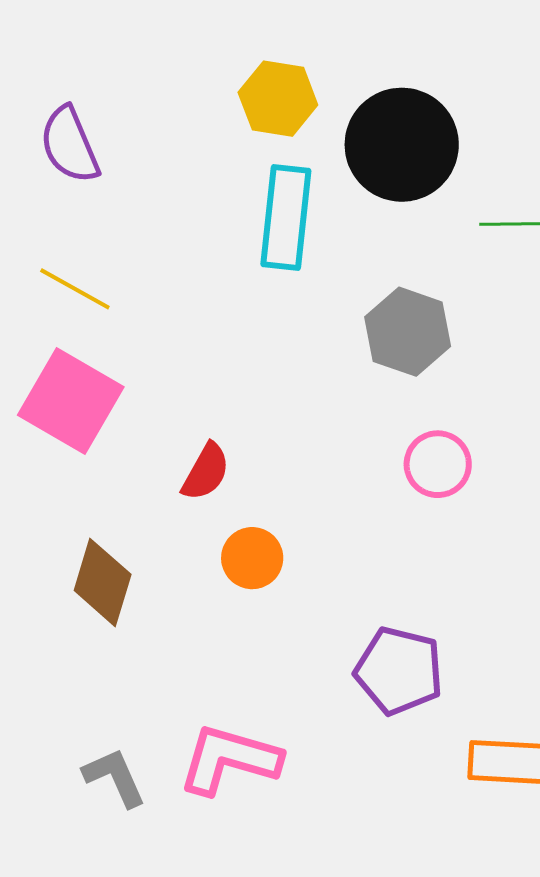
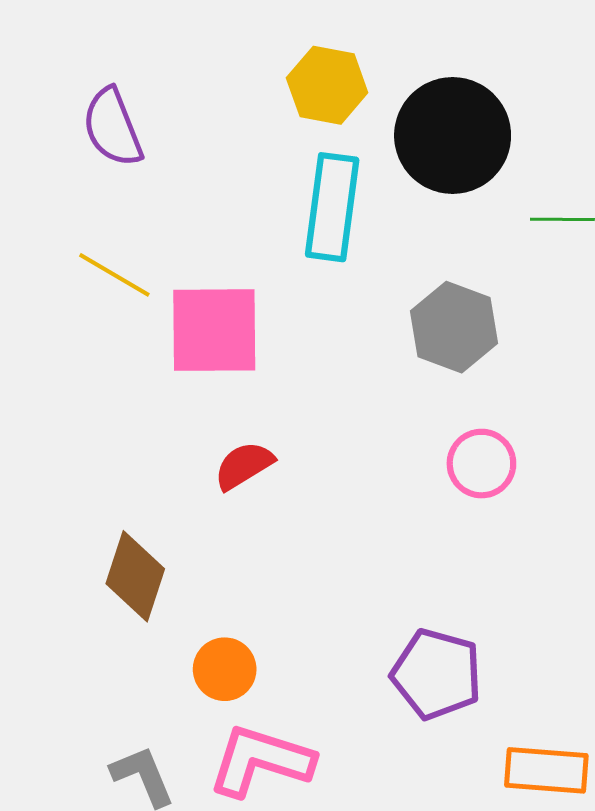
pink square: (71, 401) -> (214, 330), moved, turned -32
red semicircle: (206, 472) -> (244, 466), turned -152
orange circle: (252, 558) -> (225, 669), moved

